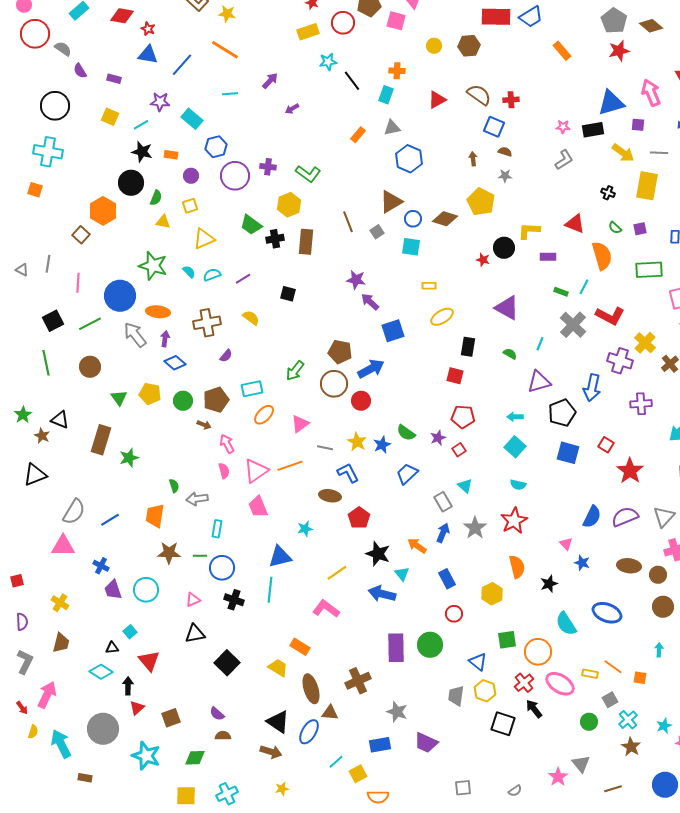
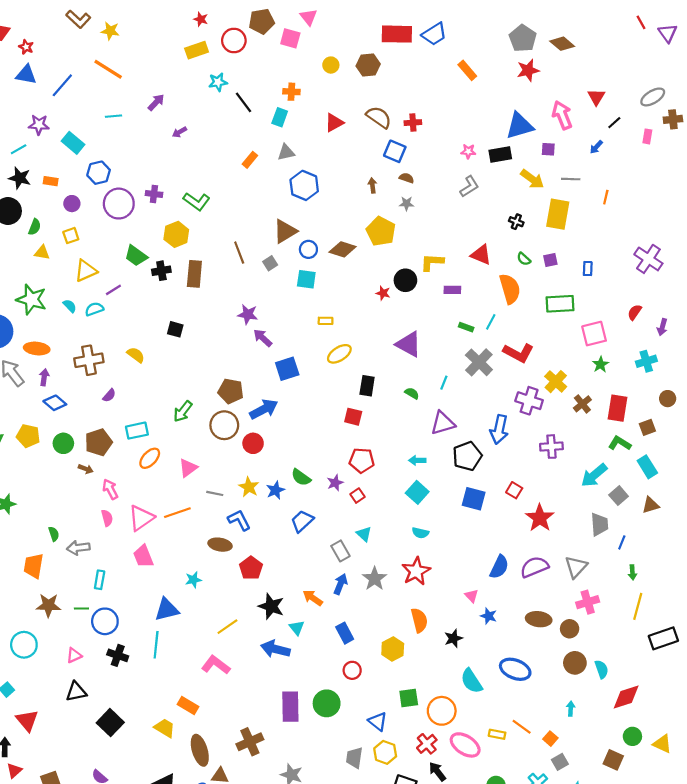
purple line: (243, 279) -> (113, 290), moved
orange square: (640, 678) -> (550, 739), turned 32
gray square: (610, 700) -> (560, 762), moved

